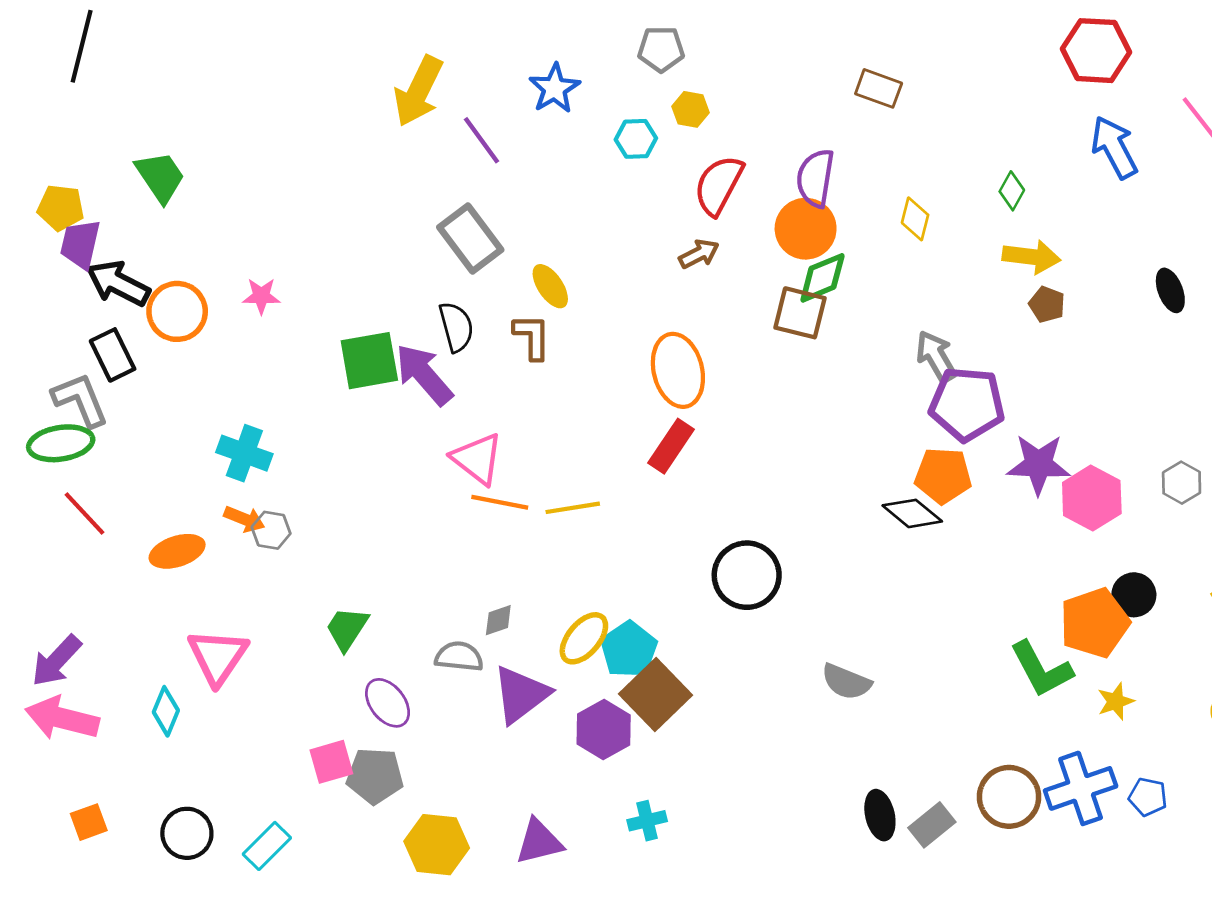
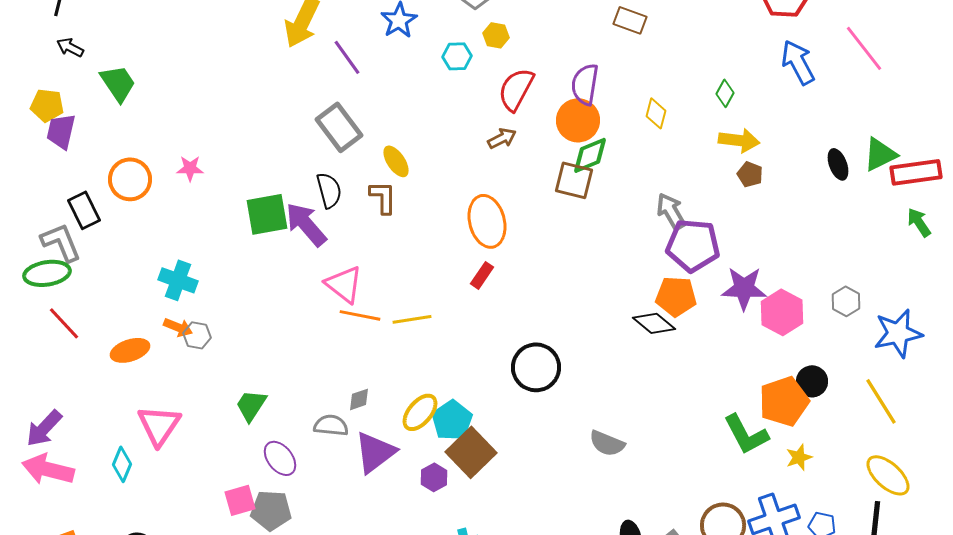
black arrow: (118, 283) -> (70, 47), moved, size x0.6
red rectangle: (671, 446) -> (482, 275), size x0.7
purple hexagon: (604, 730) -> (434, 477), size x0.7

